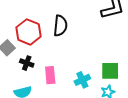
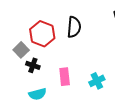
black cross: (27, 63) -> (33, 65), moved

